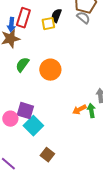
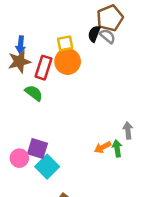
black semicircle: (56, 16) -> (94, 34), moved
red rectangle: (23, 18) -> (43, 68), moved
green semicircle: (22, 65) -> (34, 93), turned 91
orange circle: (50, 70) -> (68, 62), moved

